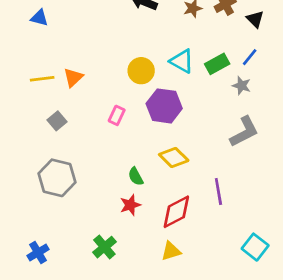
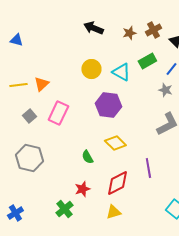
green rectangle: (217, 64) -> (147, 61), moved
yellow circle: (141, 71) -> (91, 69), moved
pink rectangle: (117, 115) -> (58, 113), moved, size x1.6
red star: (130, 205) -> (82, 189), moved

